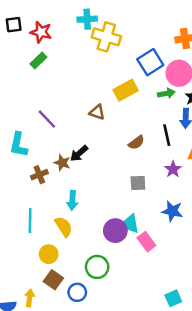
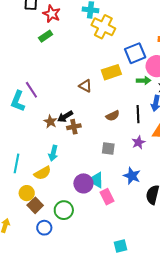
purple line: (47, 119) -> (31, 90), moved
brown cross: (39, 175) -> (74, 127), moved
yellow semicircle: (64, 227) -> (42, 173), turned 84
brown square: (53, 280) -> (35, 205), moved

